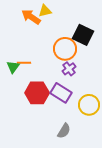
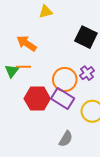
orange arrow: (31, 17) -> (27, 43), moved
orange circle: (65, 49) -> (65, 79), moved
purple cross: (69, 69) -> (87, 73), moved

